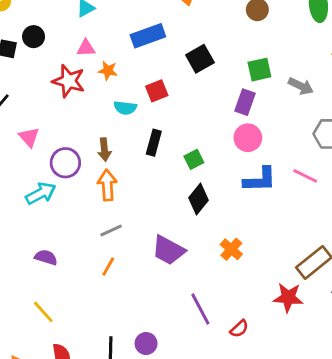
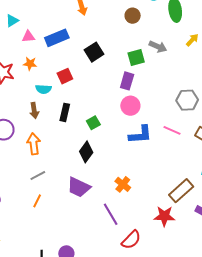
pink triangle: (86, 48) -> (28, 37), moved
gray arrow: (301, 86) -> (158, 47), moved
brown arrow: (104, 150) -> (34, 110), moved
black diamond: (199, 199) -> (86, 152), moved
purple line: (200, 309) -> (111, 214), moved
red semicircle: (239, 329) -> (131, 240), size x1.5

